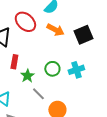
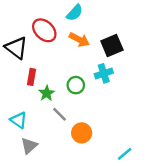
cyan cross: (76, 70) -> (104, 73), moved

